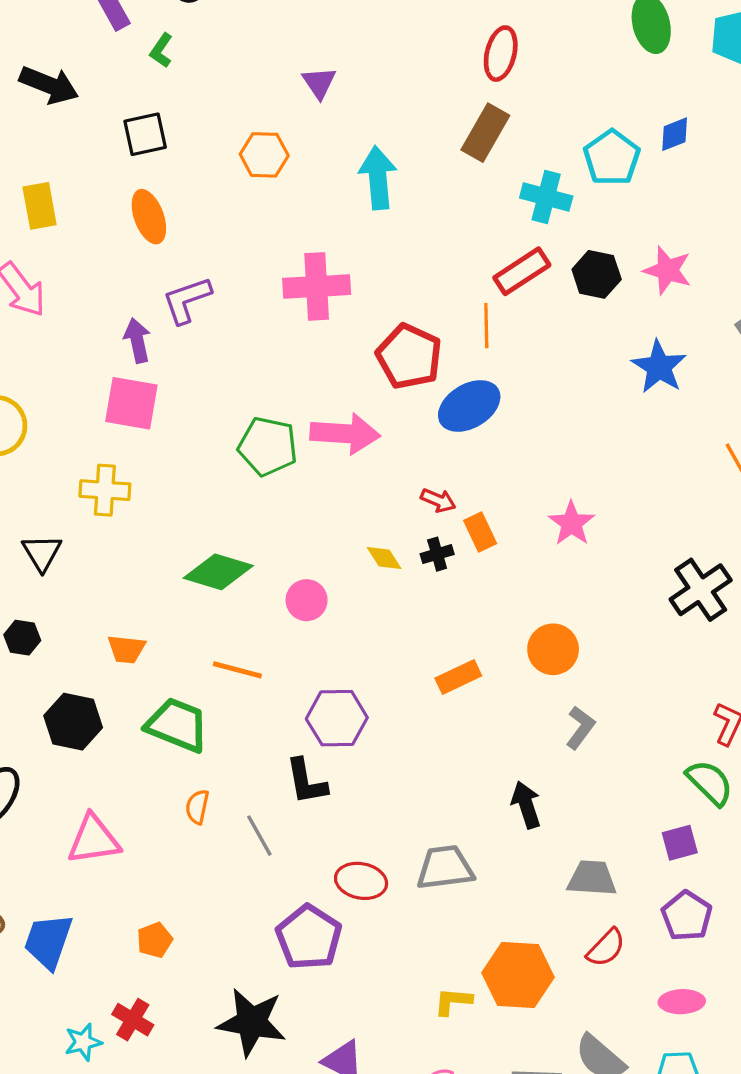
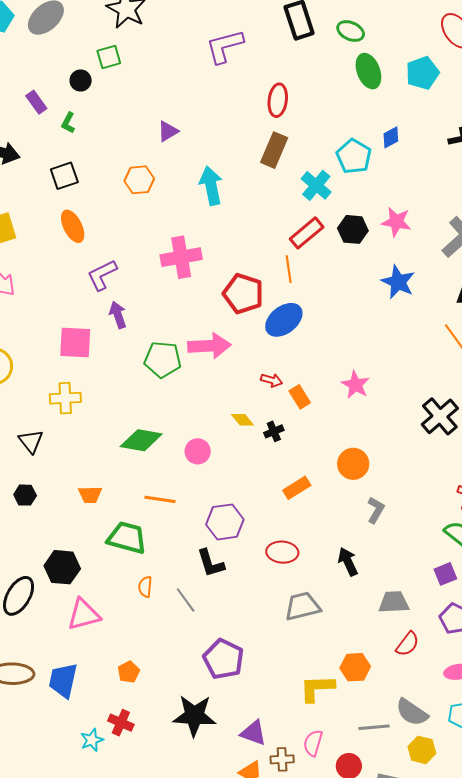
purple triangle: (319, 83) -> (168, 131), turned 40
cyan cross: (546, 197) -> (316, 185), turned 32
purple arrow: (137, 340) -> (118, 315), moved
black cross: (437, 554) -> (274, 431), moved
black hexagon: (73, 722) -> (62, 567), moved
red ellipse: (361, 881) -> (282, 552), moved
orange hexagon: (518, 975) -> (355, 667), size x0.7
yellow L-shape: (453, 1001) -> (317, 688), size x1.5

